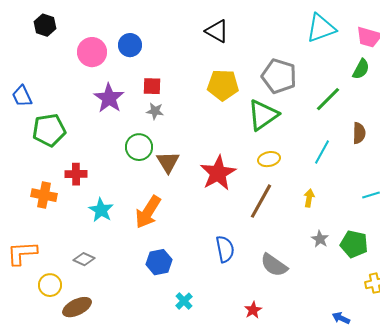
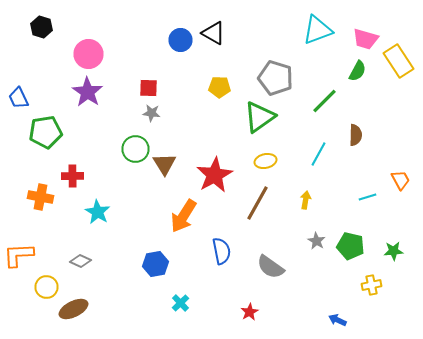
blue circle: (130, 45) -> (180, 40), moved
yellow pentagon: (223, 85) -> (220, 87), size x0.7
purple star: (109, 98) -> (88, 92), moved
orange arrow: (148, 212) -> (184, 216), moved

